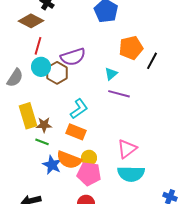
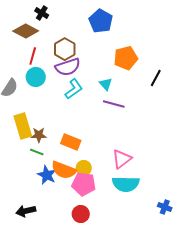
black line: (152, 61) -> (156, 78), moved
brown hexagon: (57, 73) -> (65, 49), moved
cyan triangle: (111, 74) -> (106, 84), turned -32
cyan L-shape: (79, 109) -> (74, 89), moved

